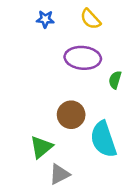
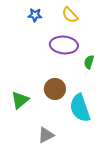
green triangle: (41, 147) -> (20, 100), moved

